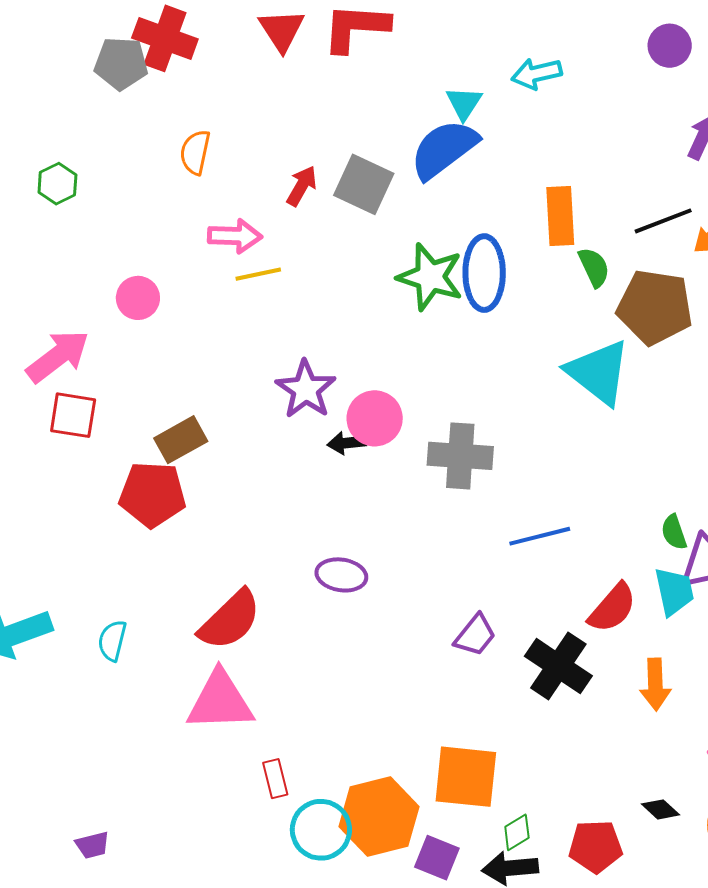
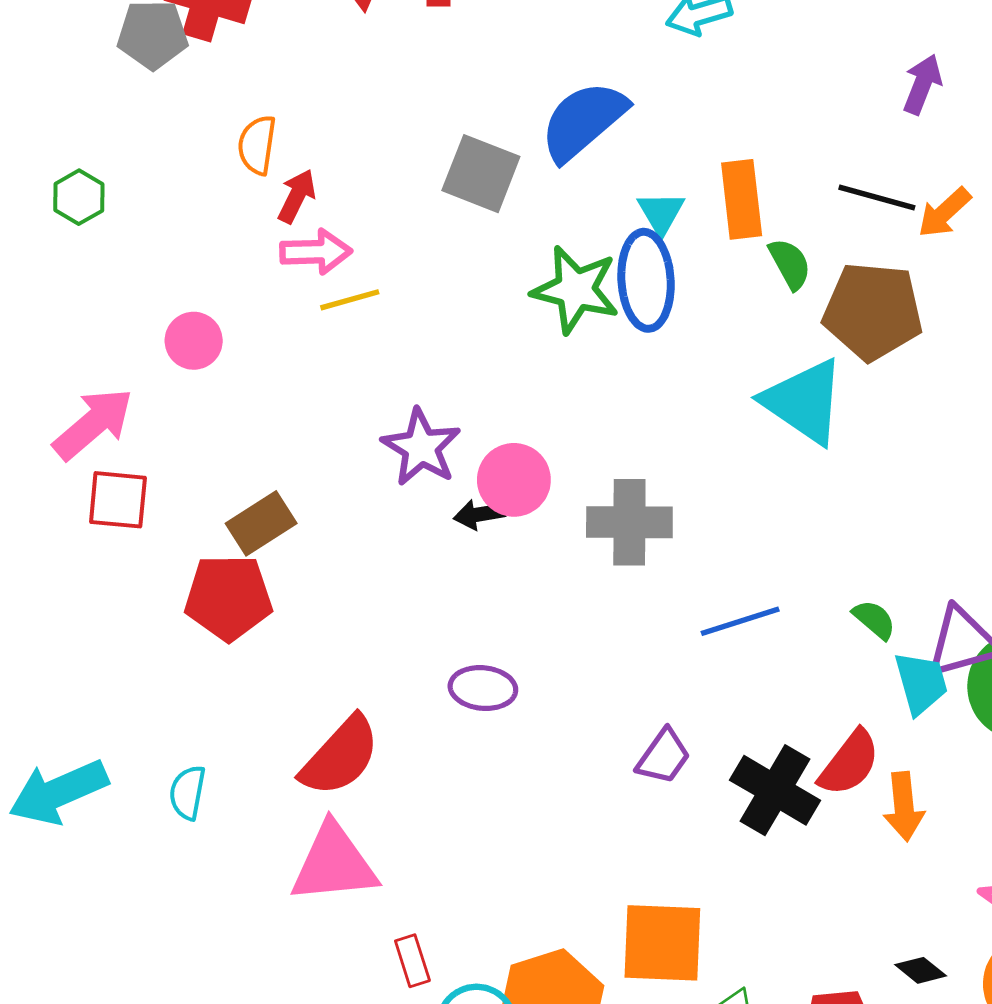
cyan triangle: (464, 103) -> (661, 213), moved
red arrow: (302, 186) -> (297, 196), moved
black line: (663, 221) -> (877, 198), turned 40
green semicircle: (674, 532) -> (874, 620), moved, turned 153
red semicircle: (612, 608) -> (849, 763), moved

